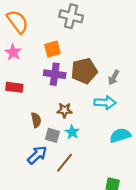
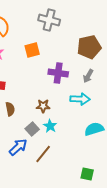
brown pentagon: (84, 71) -> (89, 47), moved
purple cross: (55, 74) -> (58, 73), moved
brown semicircle: (36, 120) -> (10, 109), moved
gray square: (52, 135) -> (32, 129), turned 32

